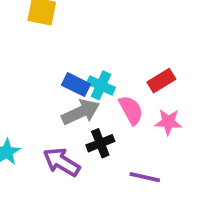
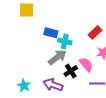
blue rectangle: (76, 85) -> (51, 33), moved
pink semicircle: (131, 110) -> (86, 64), moved

